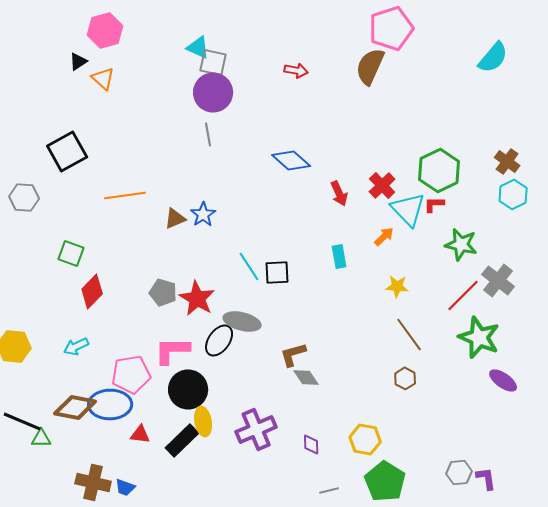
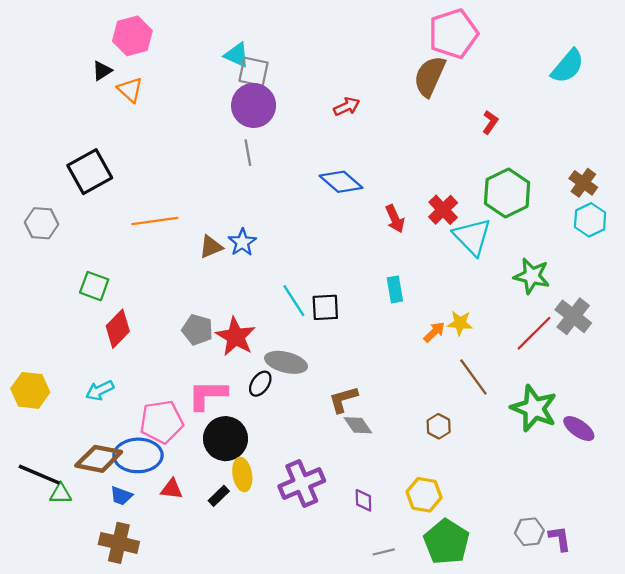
red arrow: (296, 70) -> (347, 107), moved, turned -35
red L-shape: (434, 204) -> (490, 122), moved, turned 125
orange arrow: (384, 236) -> (434, 332), moved
green star: (479, 337) -> (534, 408), moved
black ellipse: (219, 340) -> (260, 384), size x0.7
brown hexagon: (405, 378) -> (439, 426), moved
black rectangle: (182, 440) -> (219, 496), size x0.6
blue trapezoid: (125, 487) -> (121, 496), moved

